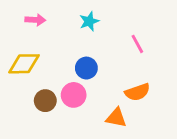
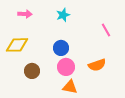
pink line: (137, 44) -> (106, 30), moved
pink circle: (74, 95) -> (66, 67), moved
orange triangle: (116, 118) -> (70, 87), moved

